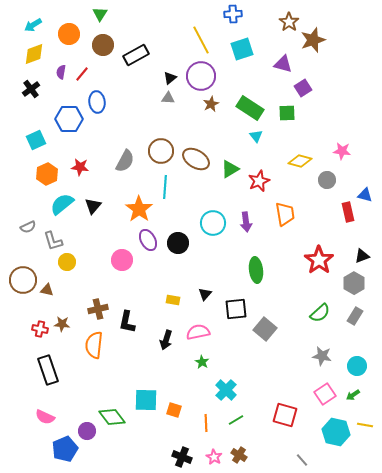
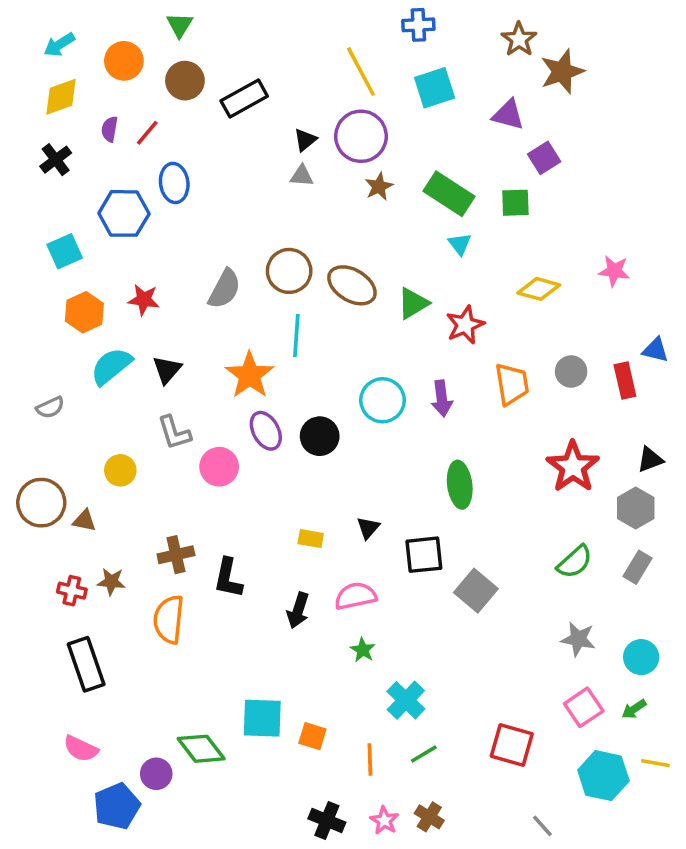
gray circle: (327, 180) -> (571, 372), moved
gray L-shape: (53, 241) -> (174, 433), moved

